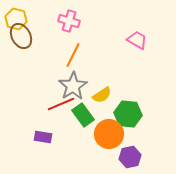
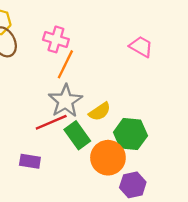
pink cross: (69, 21) -> (56, 39), moved

